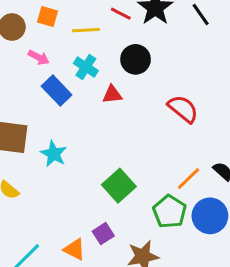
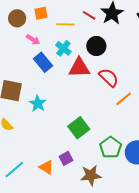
orange square: (47, 17) -> (41, 13), turned -32
red triangle: (112, 94) -> (79, 68), size x1.6
red semicircle: (183, 109) -> (109, 78), moved
orange line: (188, 179) -> (124, 99), moved

